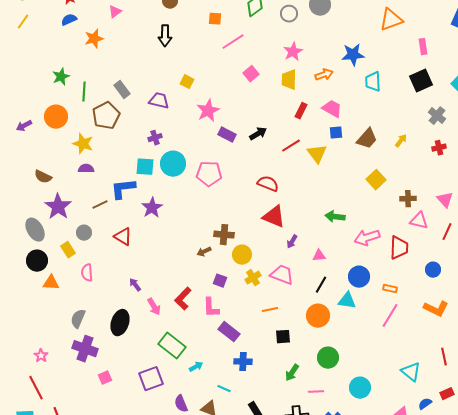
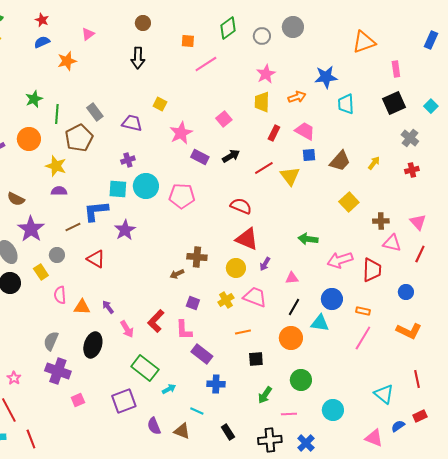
pink square: (251, 74) -> (224, 119), moved
yellow circle: (242, 255) -> (236, 268), moved
orange triangle: (51, 283) -> (82, 307), moved

